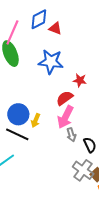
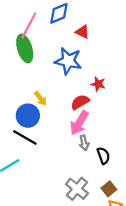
red triangle: (55, 28) -> (82, 32), moved
yellow arrow: (36, 120) -> (41, 98), moved, turned -64
gray cross: (83, 170) -> (77, 189), moved

